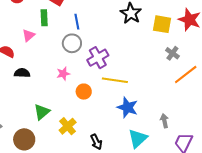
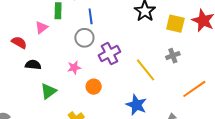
gray cross: (172, 53) -> (173, 56), moved, turned 32
orange line: (186, 75) -> (194, 89), moved
yellow line: (115, 80) -> (146, 70), moved, turned 40
green triangle: (42, 112) -> (48, 91), moved

